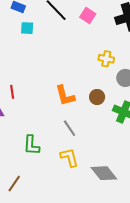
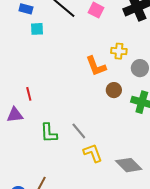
orange L-shape: (65, 96) -> (96, 66), moved
gray line: (70, 128) -> (79, 131), moved
green L-shape: (31, 145) -> (49, 133), moved

